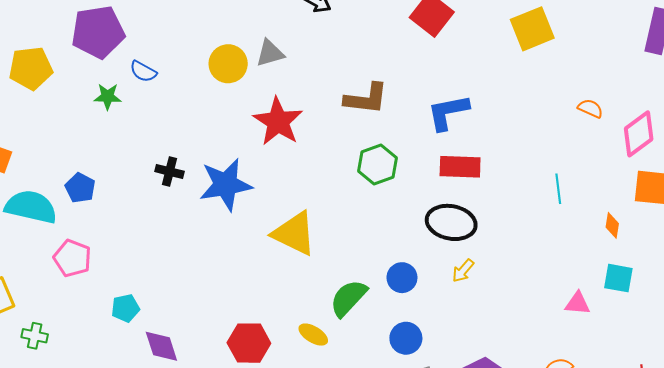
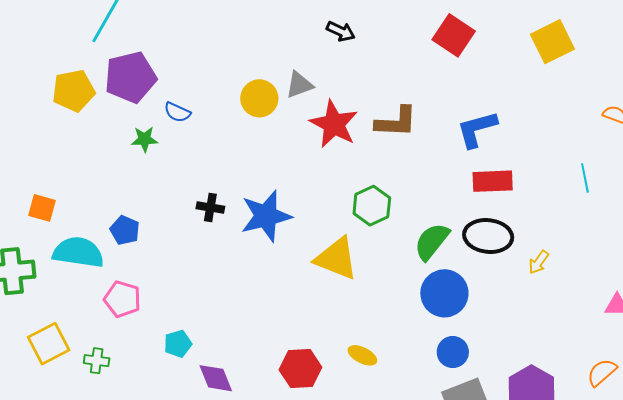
yellow pentagon: (31, 68) -> (73, 91), moved
red star: (278, 121) -> (334, 124), moved
green hexagon: (378, 164) -> (372, 206), moved
cyan line: (558, 189) -> (585, 178), moved
yellow arrow: (463, 271) -> (539, 262), moved
blue circle: (402, 278) -> (444, 293), size x1.6
green semicircle: (348, 298) -> (432, 241), moved
green cross: (35, 336) -> (97, 361), moved

